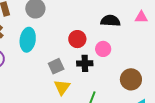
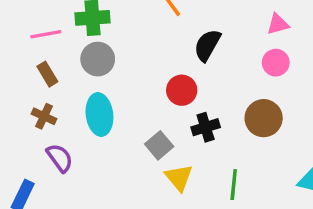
black semicircle: (110, 21) -> (207, 45), moved, turned -48
pink circle: (103, 49) -> (276, 63), moved
brown circle: (131, 79) -> (264, 118), moved

